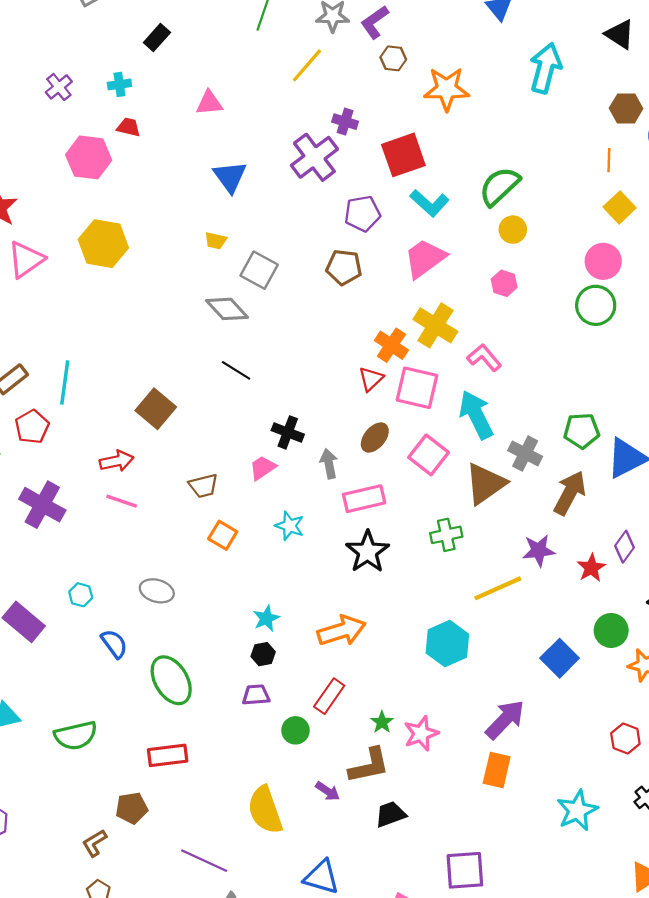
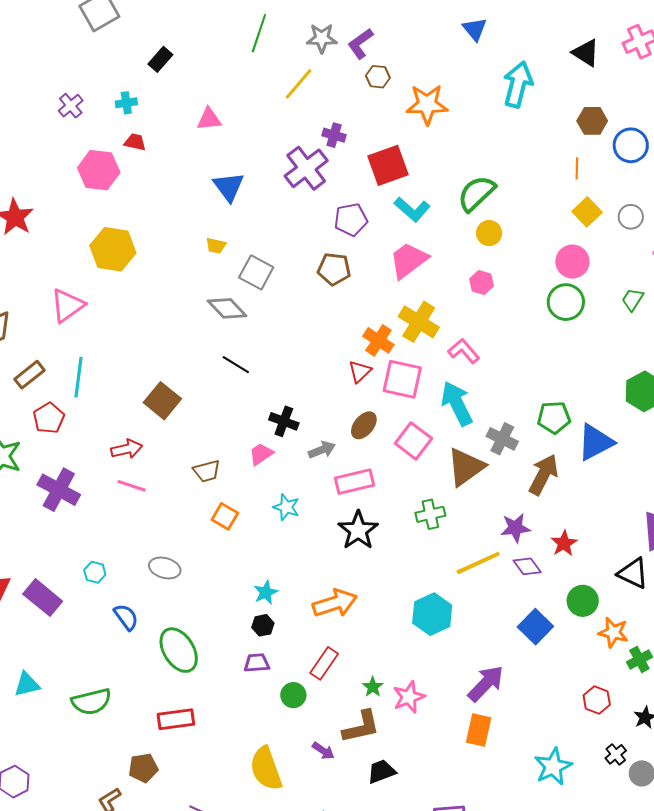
pink triangle: (26, 259) -> (67, 306), moved
gray arrow: (329, 464) -> (322, 450), turned 80
purple diamond: (625, 547) -> (527, 566), moved, turned -72

